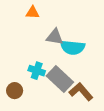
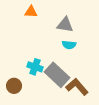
gray triangle: (55, 37) -> (65, 25), moved
cyan semicircle: (73, 47) -> (69, 45), size x0.6

